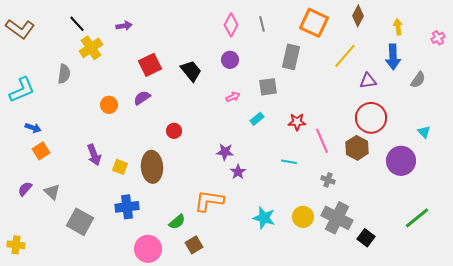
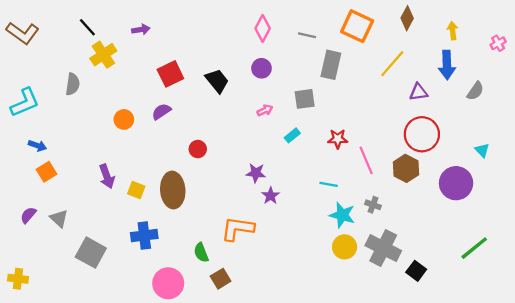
gray line: (262, 24) -> (307, 35), moved, turned -63
cyan star: (264, 218) -> (342, 215), moved
green semicircle: (177, 222) -> (201, 253), turned 108

